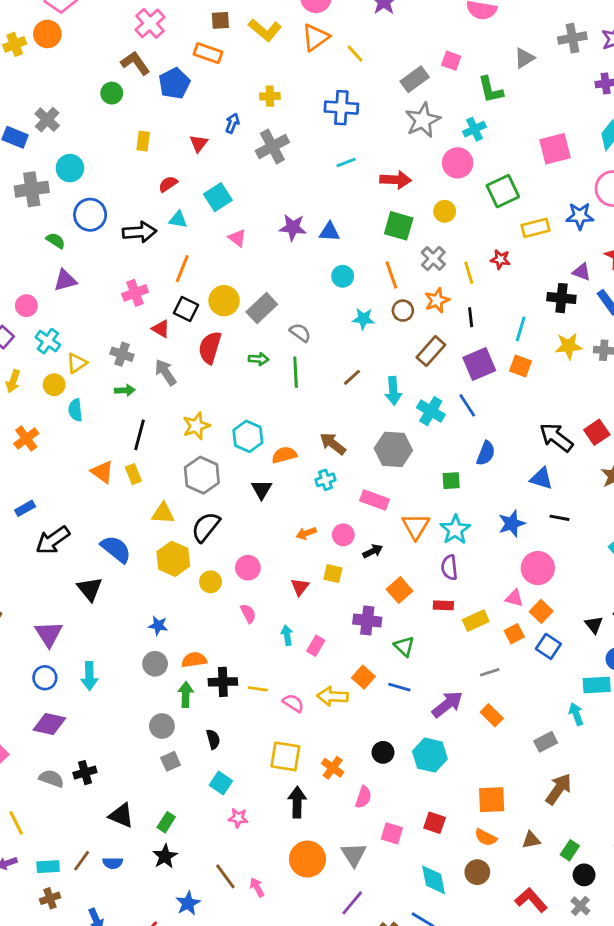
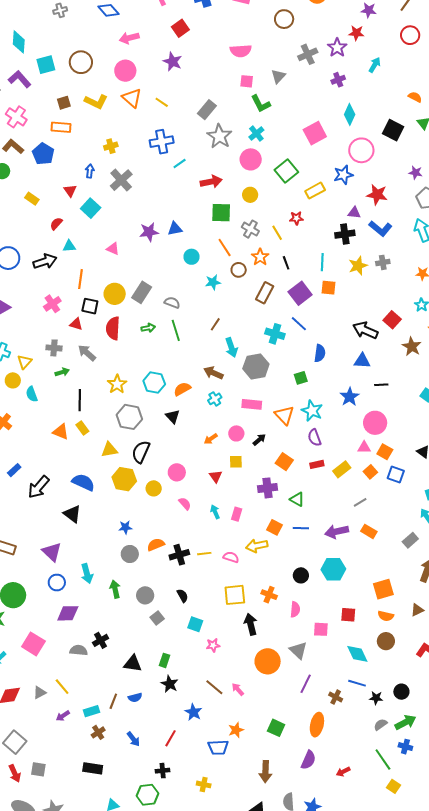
orange triangle: (315, 37) -> (132, 98), turned -30
pink square: (451, 61) -> (247, 81), moved
yellow rectangle: (143, 141) -> (32, 199), turned -48
cyan line: (346, 162) -> (180, 164), moved
cyan square: (218, 197) -> (91, 208), moved
cyan arrow: (393, 391) -> (231, 347), moved
green arrow: (186, 695) -> (115, 589), moved
purple arrow: (447, 704) -> (337, 532), turned -140

